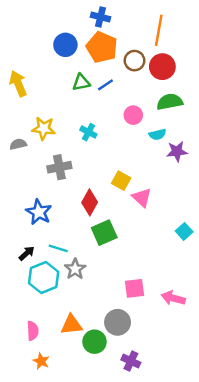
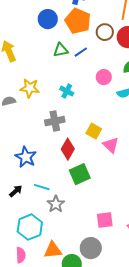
gray cross: (59, 167) -> (55, 121), moved
cyan hexagon: (44, 277) -> (30, 227), moved

